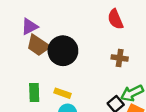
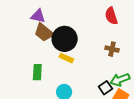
purple triangle: (30, 27) -> (38, 16), turned 35
yellow rectangle: (62, 93) -> (66, 58), moved

